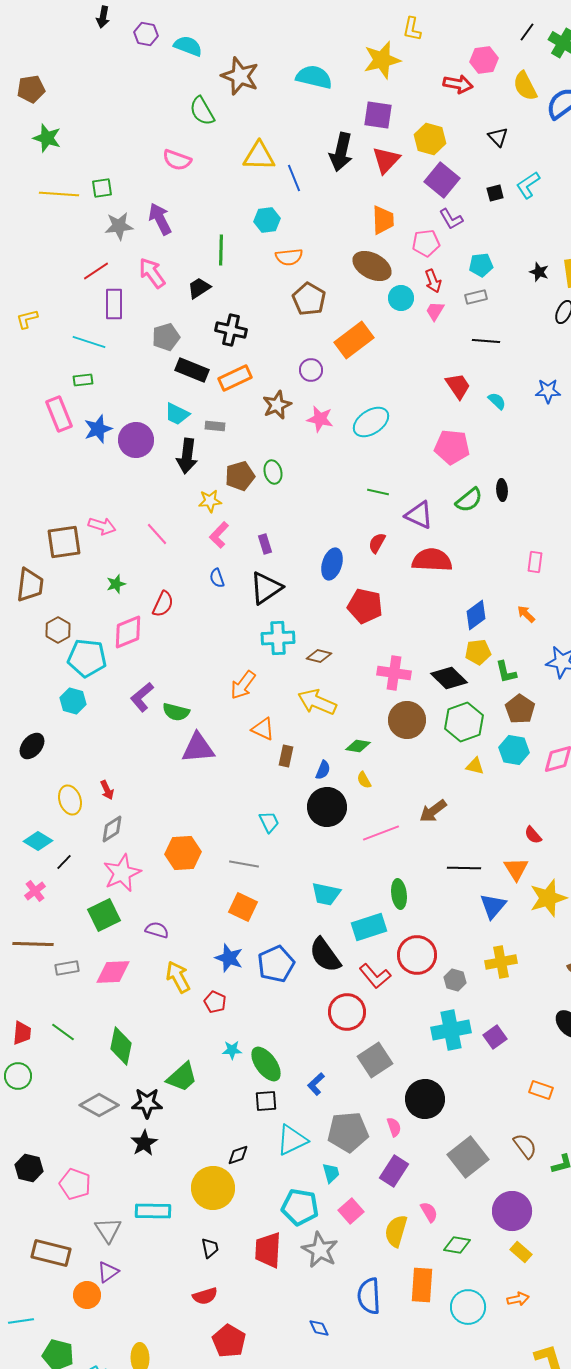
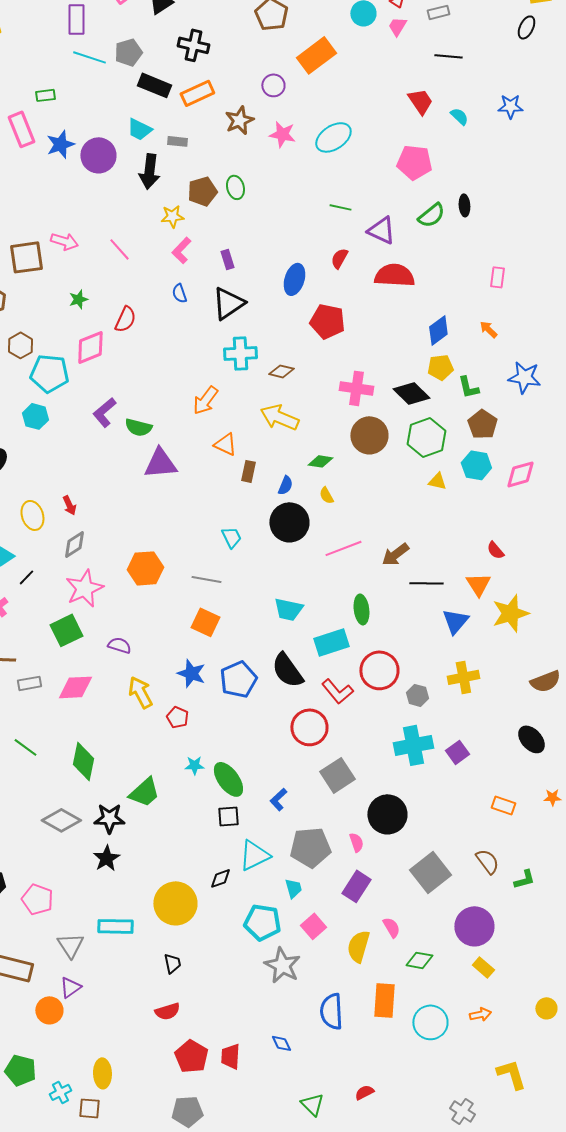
cyan line: (89, 342) -> (89, 57), moved
brown arrow: (433, 811) -> (395, 554), moved
black diamond: (238, 1155) -> (220, 878), moved
red trapezoid: (268, 1250) -> (230, 1056), moved, size x0.7

